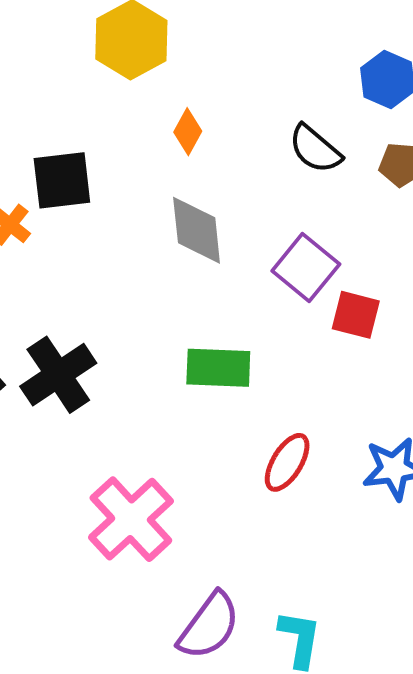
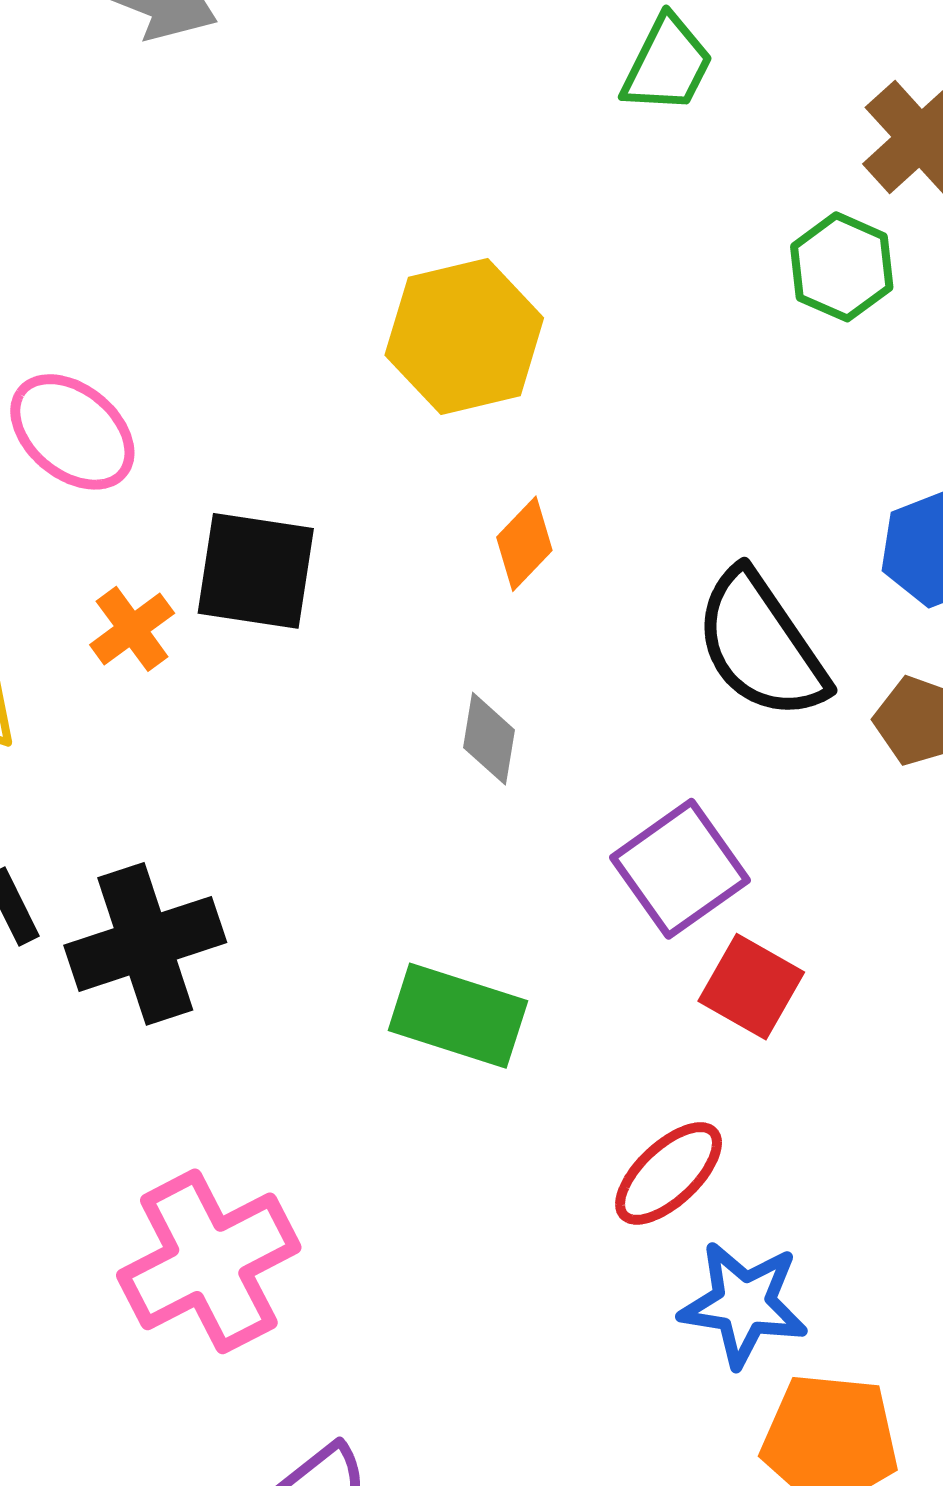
black semicircle: (315, 149) -> (761, 645), size x1.4
gray diamond: (197, 230) -> (489, 739), size x0.6
red ellipse: (287, 462) -> (669, 1173), moved

